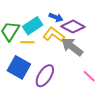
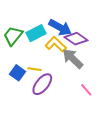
blue arrow: (56, 17) -> (60, 27), size x1.6
yellow line: (27, 42) -> (34, 69), moved
blue square: (19, 67) -> (17, 73), size x0.7

